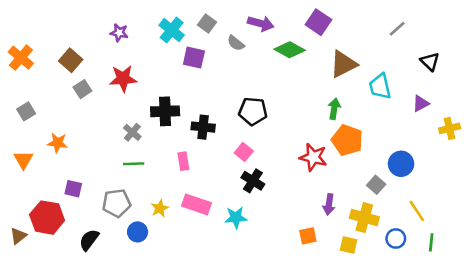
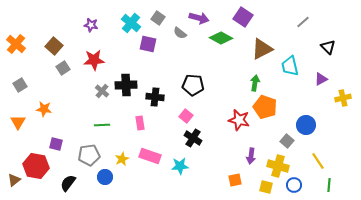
gray cross: (132, 132) -> (102, 91), moved
blue circle: (396, 239) -> (294, 185), moved

